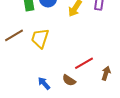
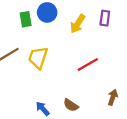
red line: (84, 63) -> (88, 64), moved

